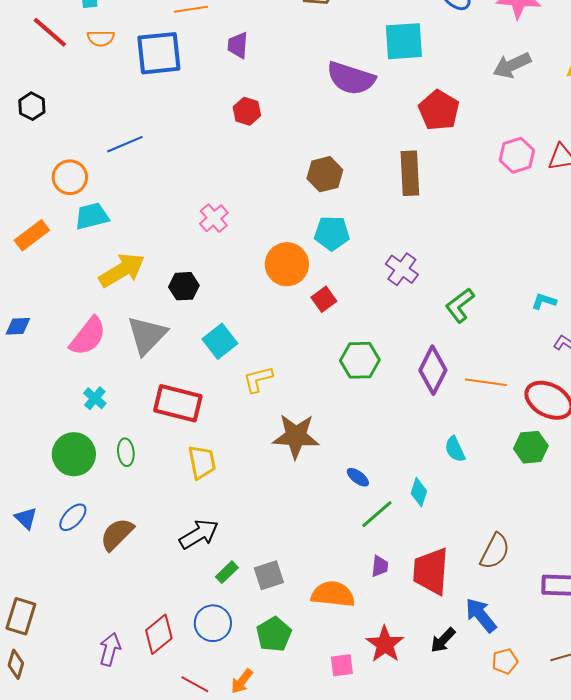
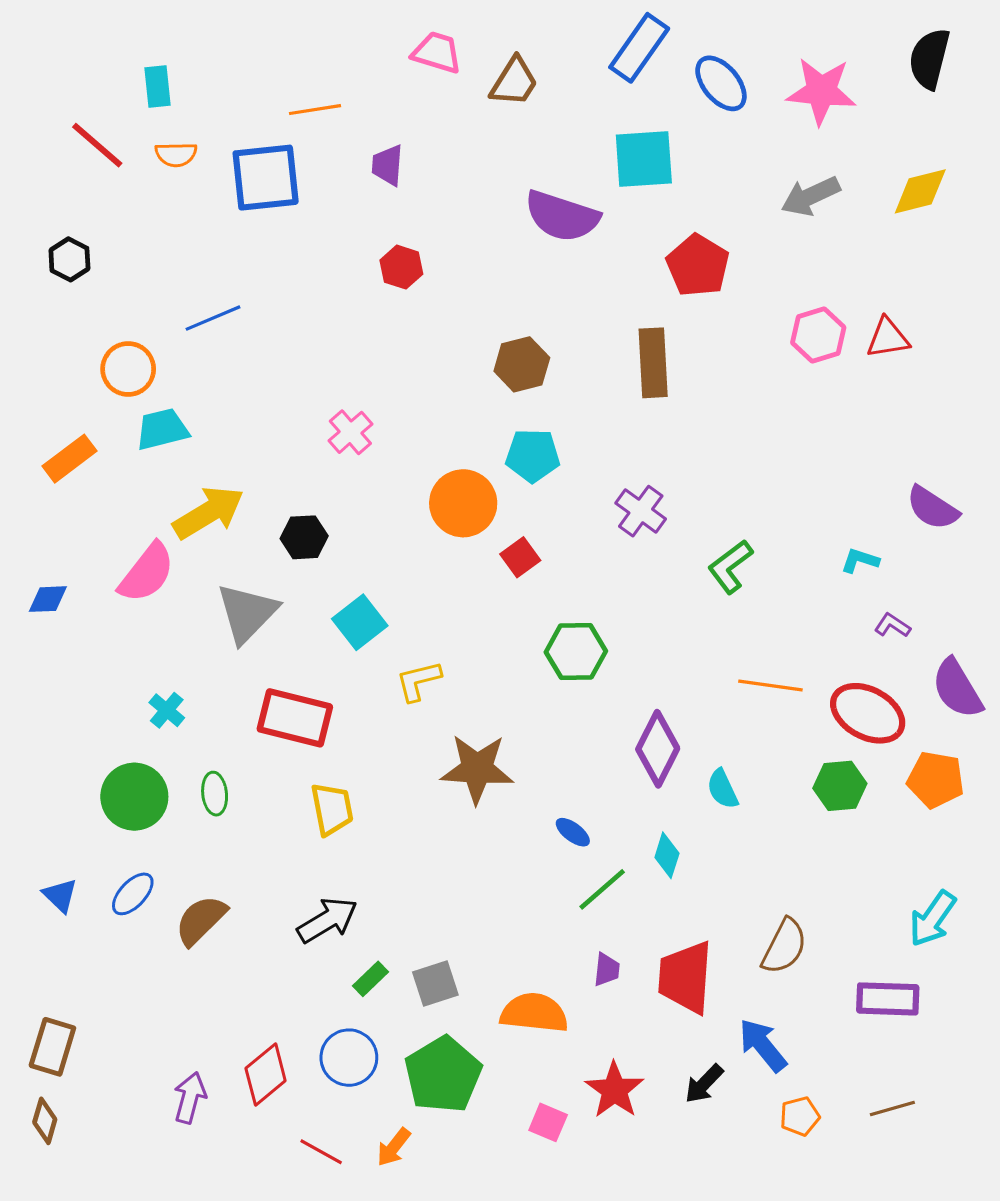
pink semicircle: (88, 336) -> (147, 573), moved
purple diamond: (433, 370) -> (658, 749), moved
green pentagon: (274, 634) -> (443, 1075), size x1.4
pink square: (342, 665) -> (548, 1122), turned 30

